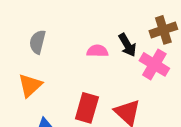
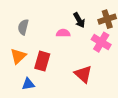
black arrow: (127, 45) -> (79, 20), moved
red rectangle: (87, 108) -> (42, 61), moved

